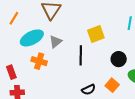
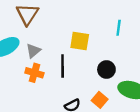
yellow square: (96, 34) -> (80, 41), turned 30
orange cross: (39, 61) -> (34, 73), moved

